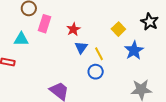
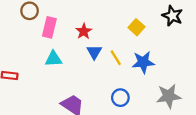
cyan triangle: (21, 39) -> (53, 59), moved
blue star: (134, 50) -> (143, 62), moved, turned 30
blue circle: (96, 72) -> (120, 98), moved

